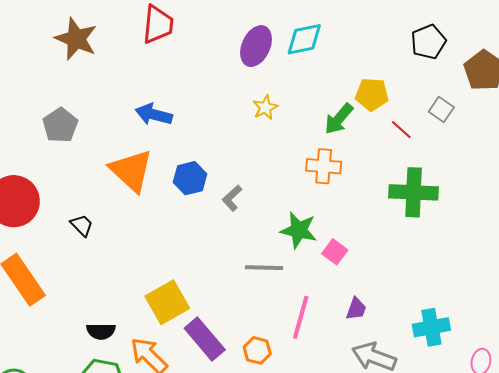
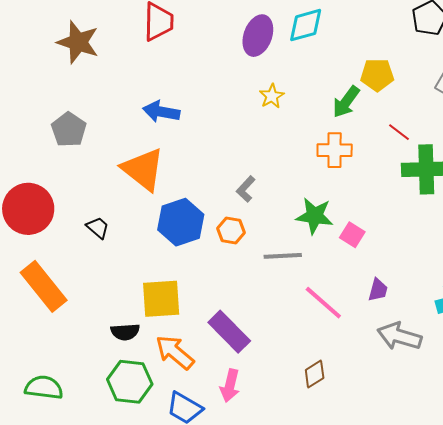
red line: (401, 130) -> (399, 132), moved
blue hexagon: (190, 178) -> (181, 222), moved, size x1.4
yellow square: (167, 302) -> (161, 299), moved, turned 30
pink line: (301, 317) -> (323, 303), turned -60
orange hexagon: (257, 350) -> (231, 230), moved

